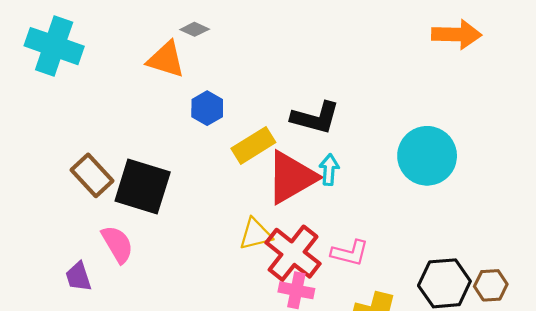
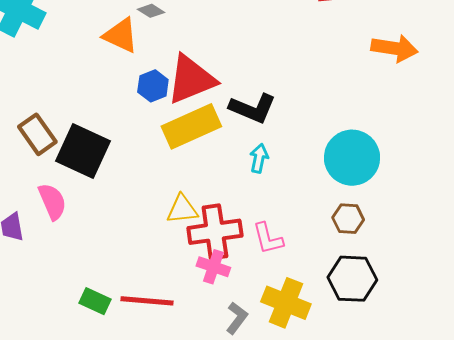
yellow rectangle: (253, 145) -> (191, 126), size x1.4
red triangle: (291, 177) -> (191, 79), moved
red cross: (293, 253) -> (215, 232), turned 36
pink L-shape: (350, 253) -> (268, 239), turned 54
brown hexagon: (491, 285) -> (348, 219), moved

